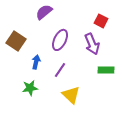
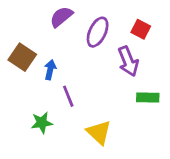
purple ellipse: (60, 40) -> (98, 32), moved
blue arrow: (36, 62) -> (50, 70), moved
purple line: (60, 70) -> (68, 96), moved, turned -56

